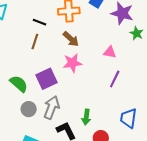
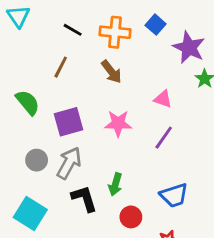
black line: (40, 22) -> (73, 30), moved
pink star: (72, 63) -> (118, 123), moved
green semicircle: (19, 84) -> (28, 102), moved
blue trapezoid: (128, 118) -> (174, 195), turned -125

